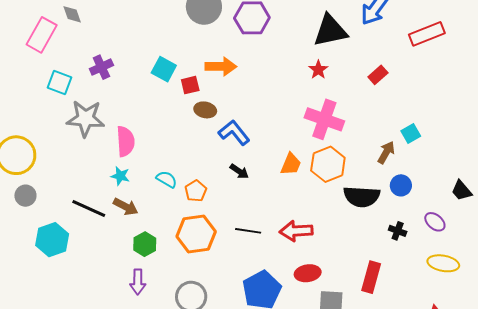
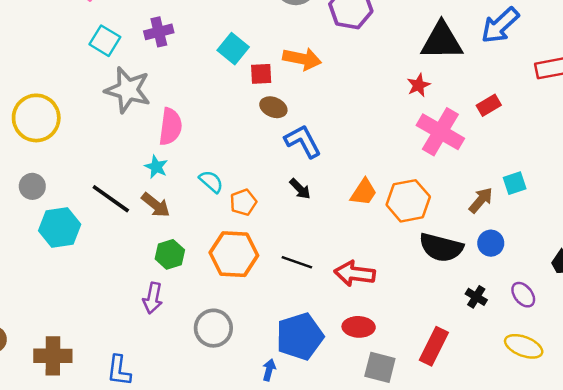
pink cross: (324, 119) -> (440, 132), moved
gray circle: (25, 196) -> (32, 186), moved

